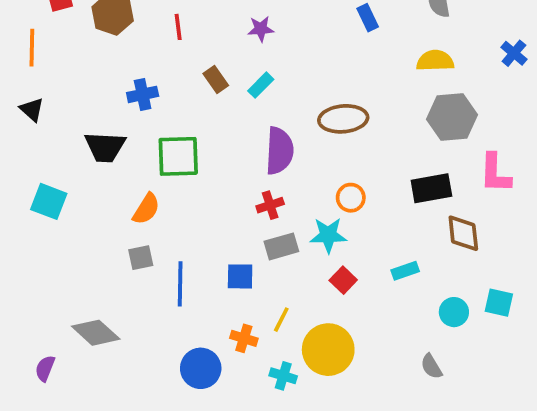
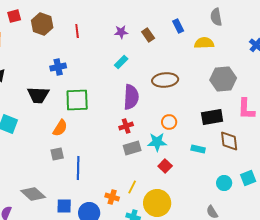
yellow semicircle: (435, 61) -> (204, 43), moved
brown rectangle: (216, 79) -> (148, 35), moved
cyan rectangle: (405, 271) -> (198, 149), moved, turned 32
blue square: (240, 276) -> (64, 206), moved
cyan square: (499, 303) -> (248, 178), turned -35

